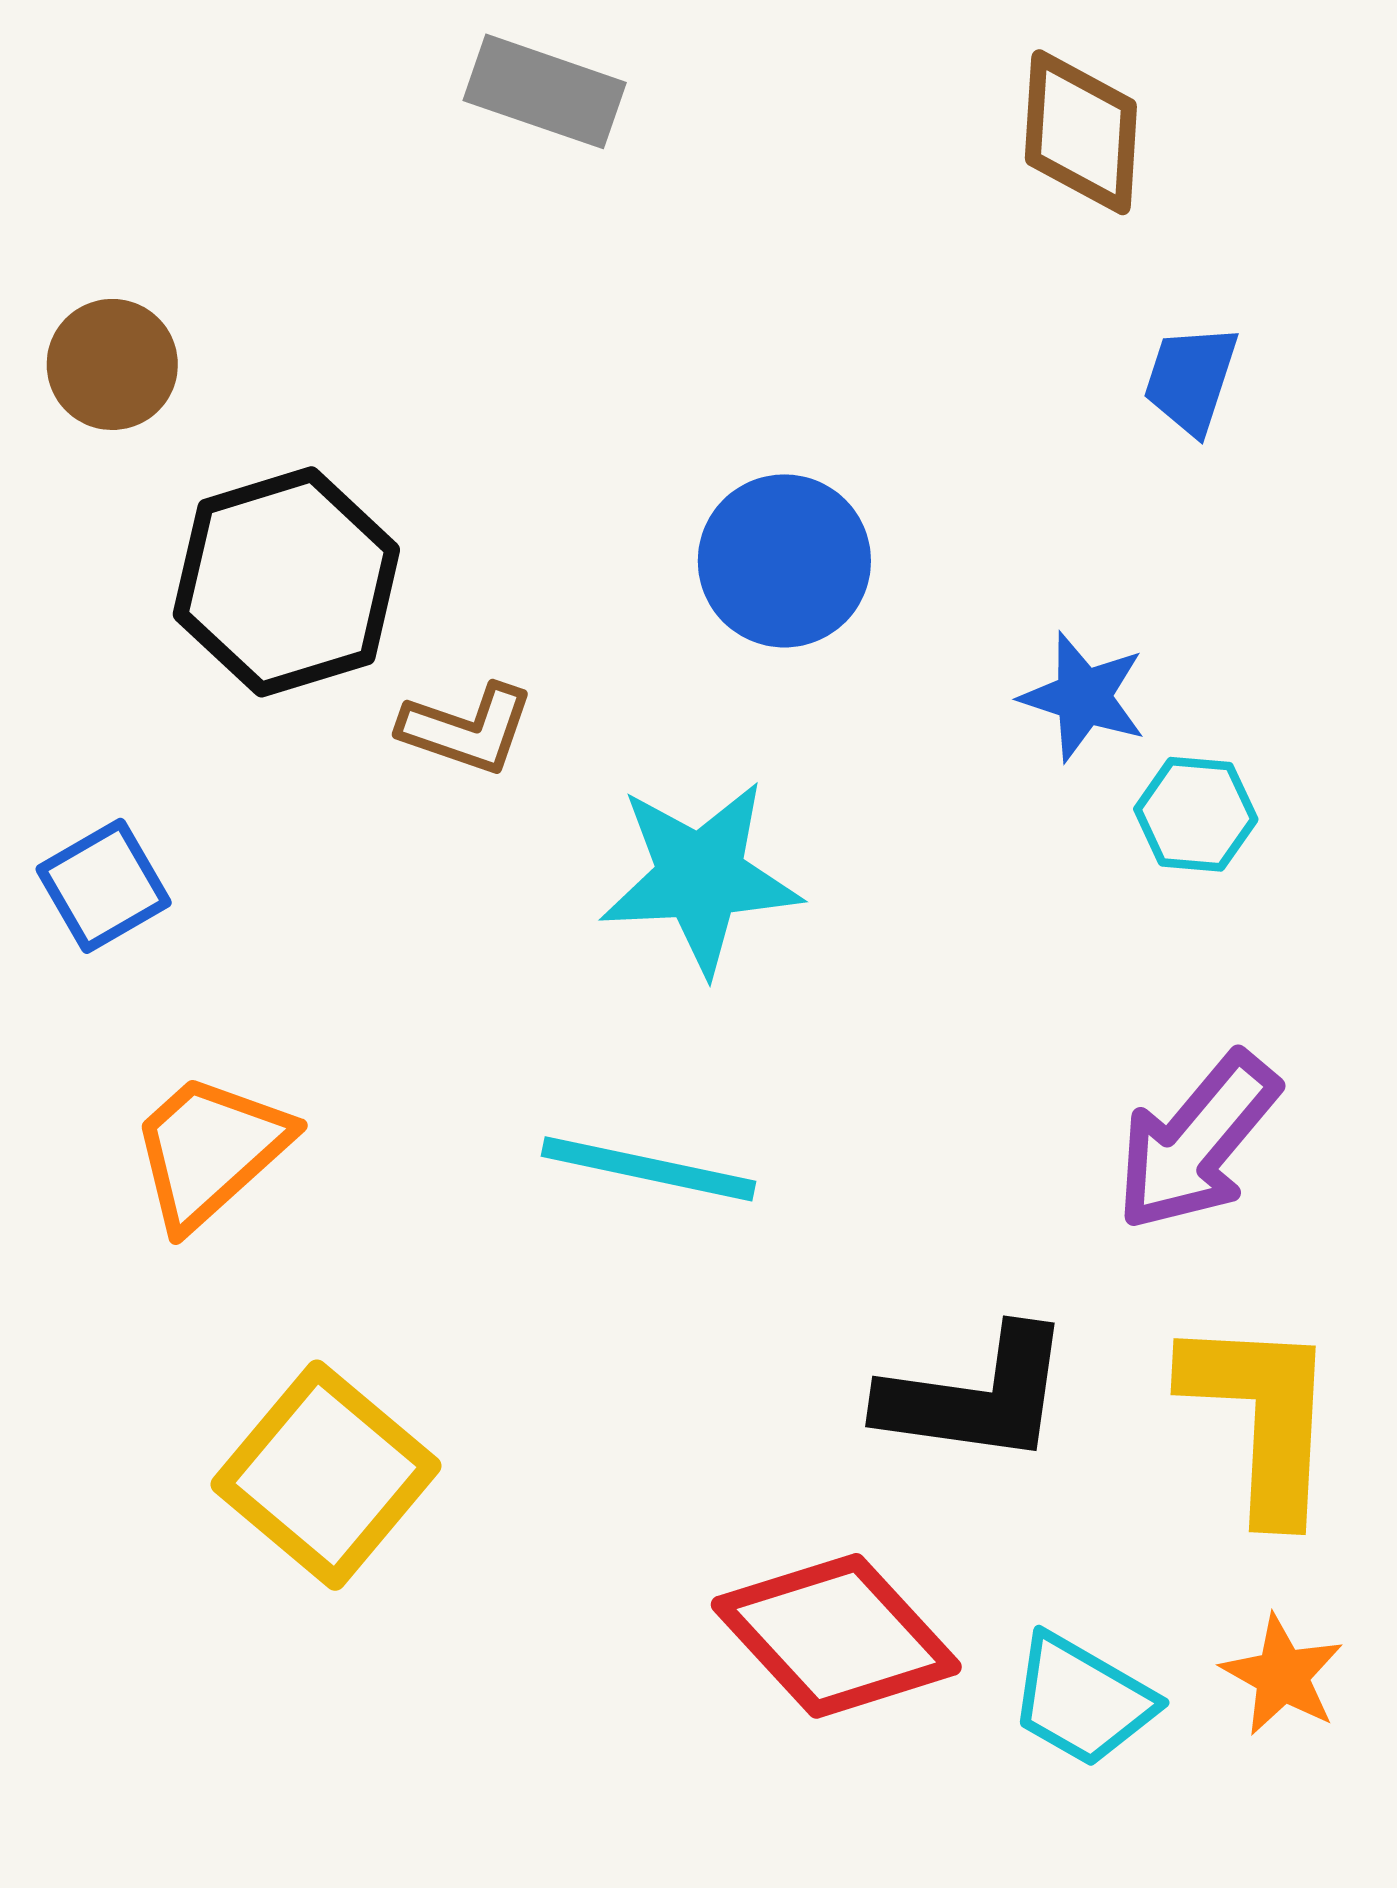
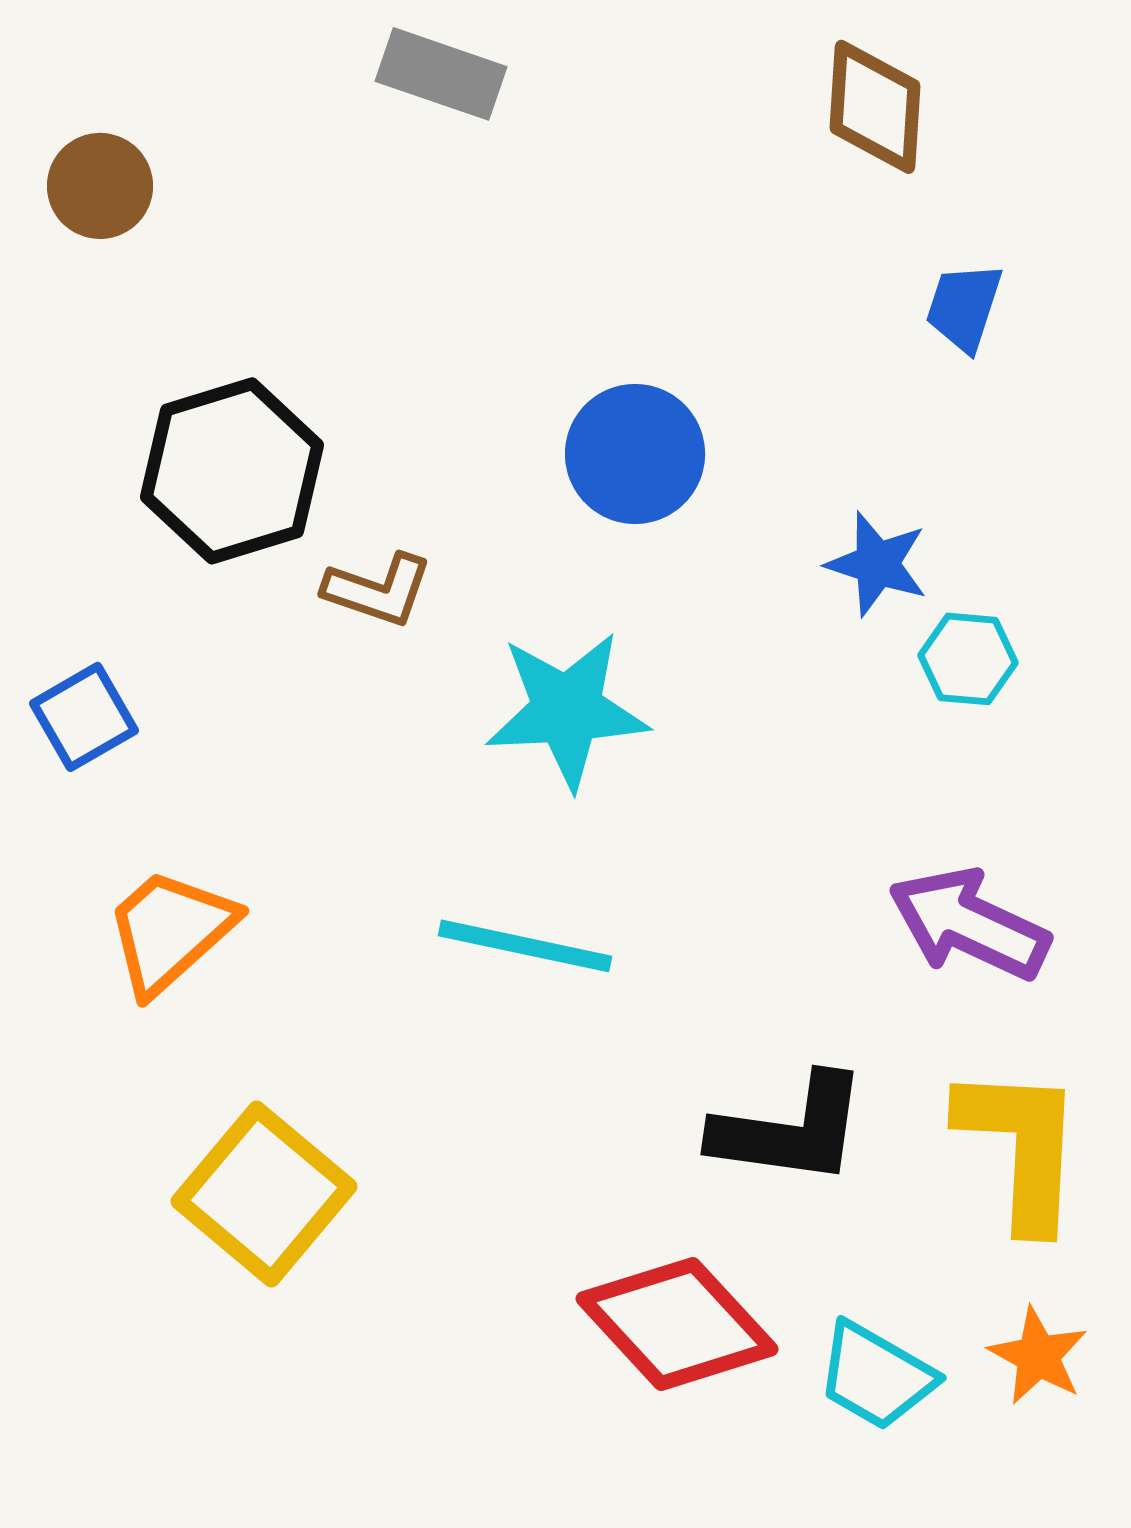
brown circle: (112, 364) -> (100, 186), moved
purple arrow: (1197, 1142) -> (969, 924), turned 75

